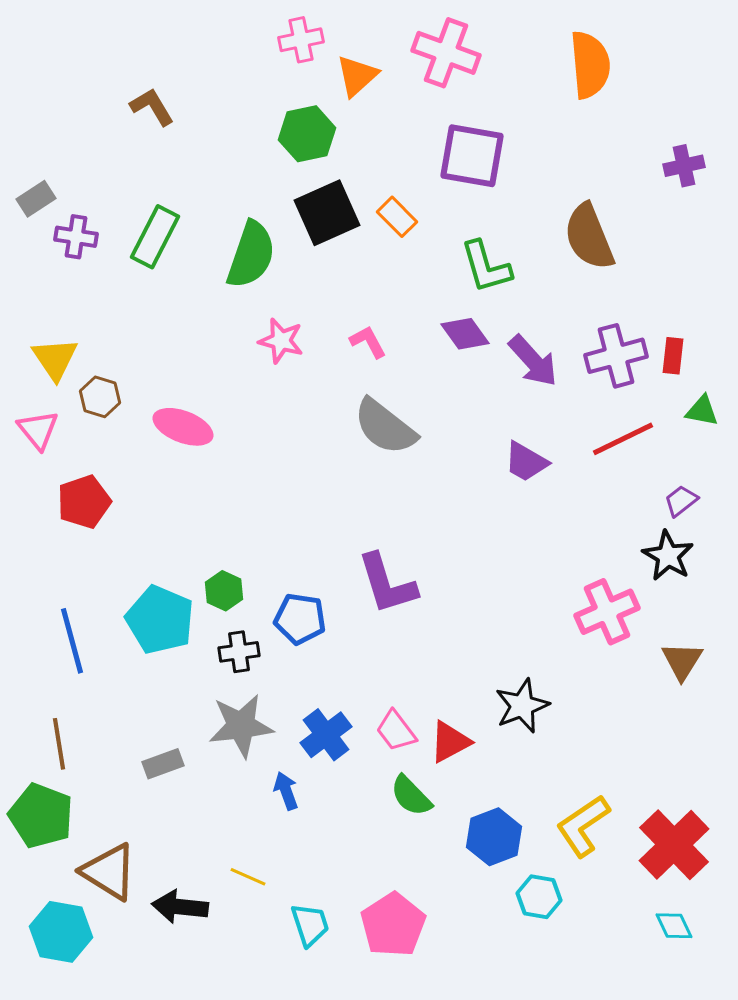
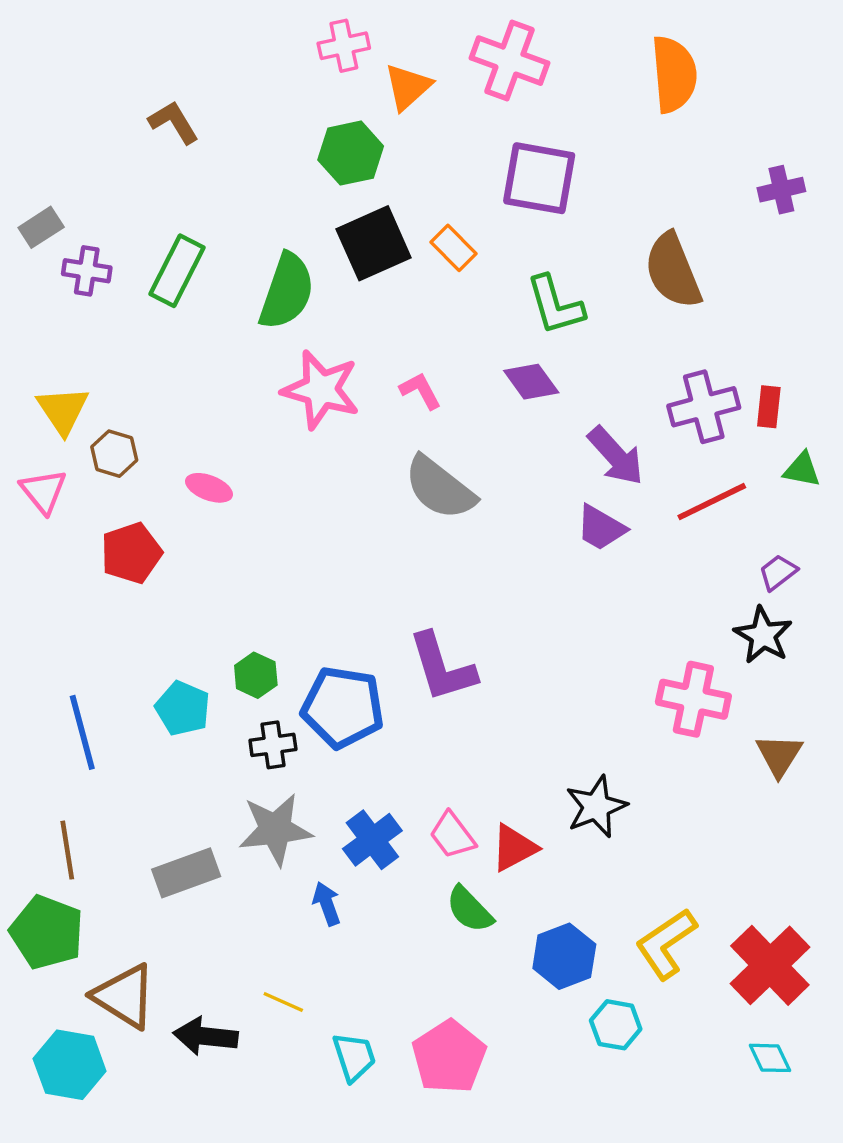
pink star: (281, 341) -> (321, 390), size x1.5
purple arrow: (533, 361) -> (616, 456), moved
pink ellipse: (183, 427) -> (209, 488), size x0.7
red pentagon: (84, 502) -> (131, 553), moved
pink cross: (607, 612) -> (693, 699), turned 36
blue pentagon: (300, 619) -> (343, 707), size x1.4
cyan pentagon: (160, 620) -> (183, 708), size x0.7
gray rectangle: (163, 764) -> (186, 873), size x1.4

